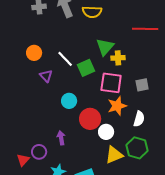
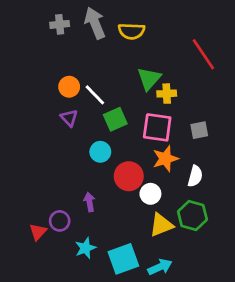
red line: (145, 29) -> (203, 54), turned 55
orange circle: (34, 53) -> (69, 87), moved
green square: (86, 68) -> (115, 119), moved

